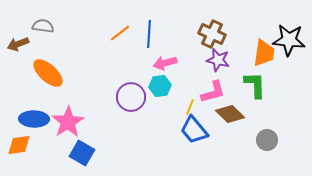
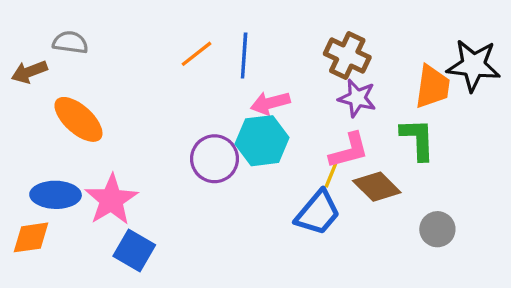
cyan hexagon: (160, 86) -> (262, 141), size x1.4
yellow line: (190, 107) -> (331, 175), moved
blue trapezoid: (194, 130) -> (318, 213), turned -100

